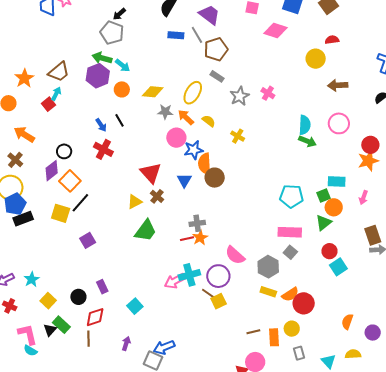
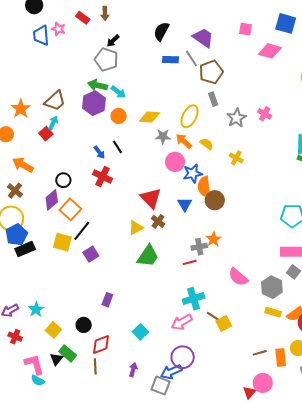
gray rectangle: (217, 76) -> (213, 99), turned 40
orange star: (200, 238) -> (213, 239), moved
purple square: (88, 240) -> (91, 254), moved
purple circle: (218, 276) -> (183, 357), moved
pink arrow: (175, 281) -> (182, 322), moved
purple rectangle: (102, 287) -> (107, 300), moved, turned 48

